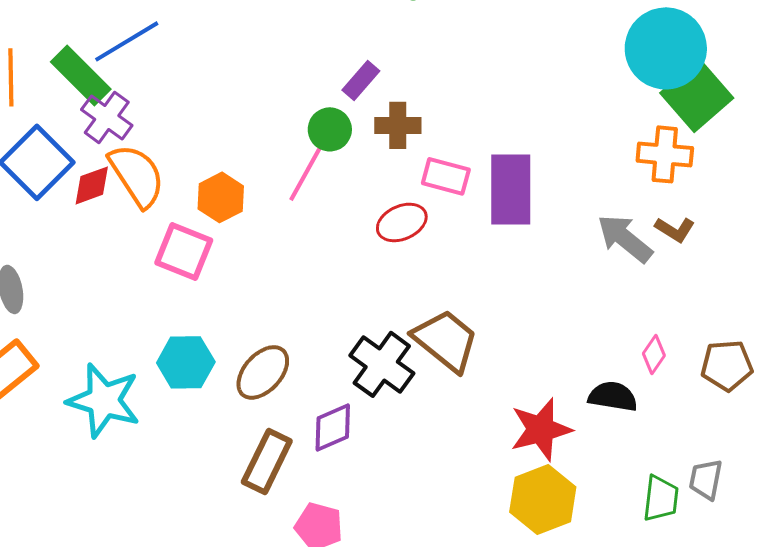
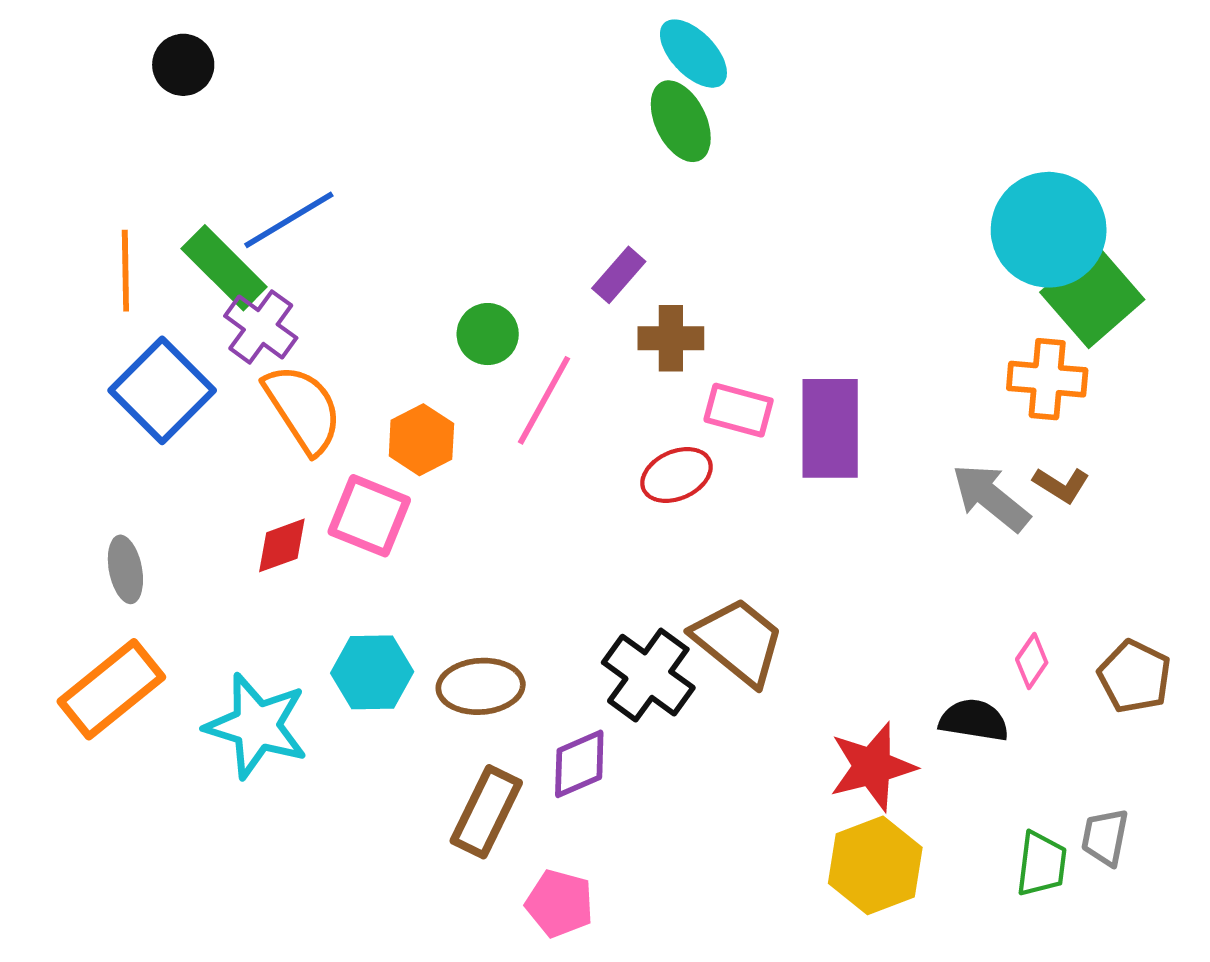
green circle: (330, 129) -> (488, 334), moved
red diamond: (92, 185) -> (282, 545), moved
brown pentagon: (727, 365) -> (1135, 677), turned 30
brown ellipse: (263, 372) -> (481, 686), turned 44

